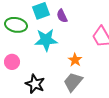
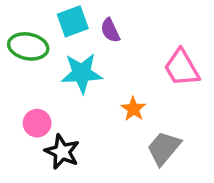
pink circle: (12, 62) -> (37, 123), moved
gray trapezoid: (73, 82) -> (164, 148), moved

